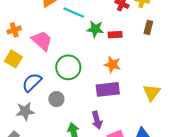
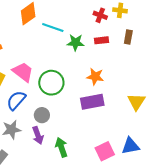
red rectangle: (115, 35) -> (101, 40), moved
pink trapezoid: (42, 41) -> (23, 72), moved
purple arrow: (97, 120) -> (38, 135), moved

